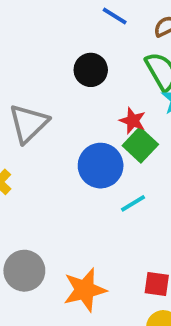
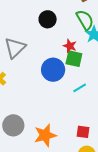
green square: (140, 145) -> (74, 59), turned -30
cyan line: (133, 203) -> (80, 88), moved

